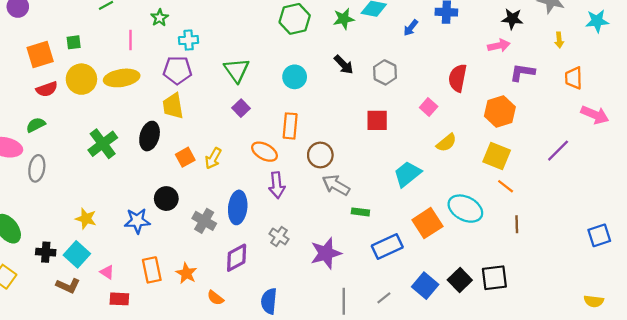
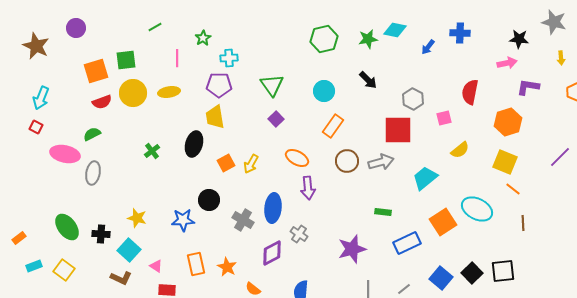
green square: (74, 42) -> (126, 60), size x1.5
gray hexagon: (385, 72) -> (413, 99), moved
yellow ellipse: (122, 78) -> (169, 92), size x0.7
pink square: (429, 107) -> (444, 118), turned 35
red square: (377, 120) -> (398, 130), size x1.4
orange rectangle: (290, 126) -> (333, 126), moved, turned 30
green cross: (103, 144) -> (152, 151), size x0.6
gray arrow: (336, 185) -> (381, 162), moved, turned 135
gray cross: (279, 236) -> (299, 234), moved
black cross: (46, 252) -> (101, 234), moved

